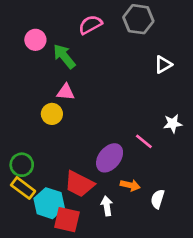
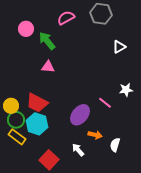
yellow circle: (52, 114) -> (11, 106), moved
red trapezoid: (79, 184) -> (37, 103), moved
cyan hexagon: (49, 203) -> (37, 124), moved
white arrow: (107, 206) -> (78, 150), turned -32
red square: (67, 220) -> (49, 160), turned 30

